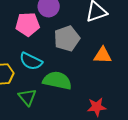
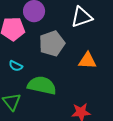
cyan semicircle: (31, 61) -> (16, 66), size x0.6

